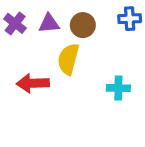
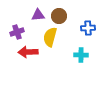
blue cross: (130, 19) -> (88, 28), moved
purple cross: (15, 23) -> (17, 32), moved, turned 32

